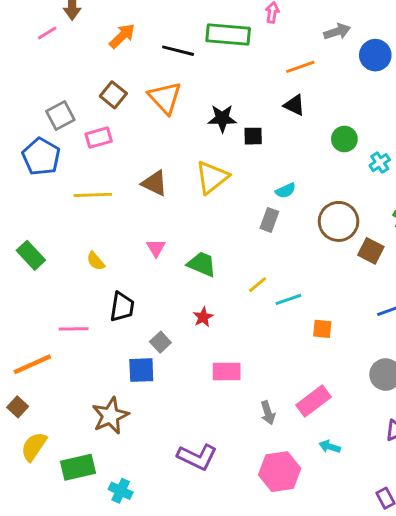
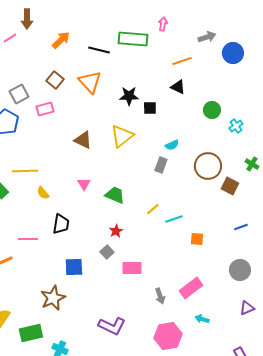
yellow line: (93, 195) -> (25, 171), moved
gray square: (160, 342) -> (107, 252), moved

